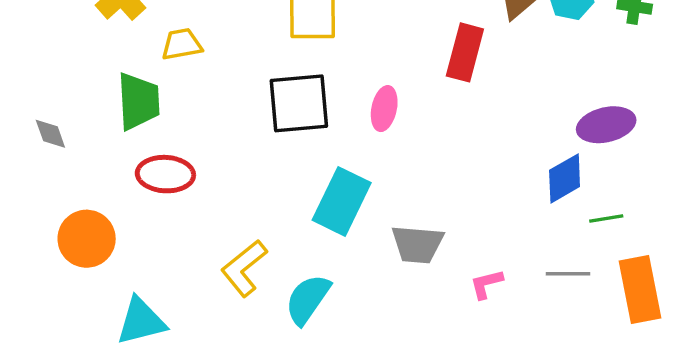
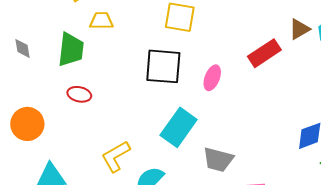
red rectangle: (465, 52) -> (264, 53), turned 32
gray diamond: (50, 134) -> (22, 48), moved
red ellipse: (165, 174) -> (79, 94), size x0.7

